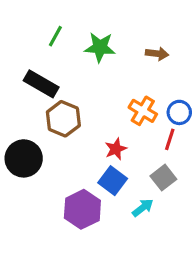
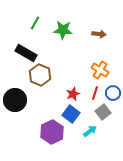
orange cross: (143, 111) -> (100, 70), moved
blue circle: (179, 112) -> (113, 93), moved
red line: (170, 139) -> (95, 93), moved

